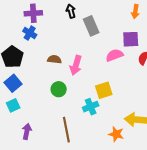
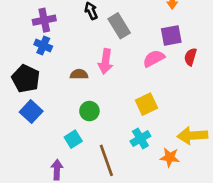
pink arrow: (76, 65) -> (106, 61), moved
cyan square: (13, 105) -> (73, 139), moved
cyan cross: (91, 107) -> (140, 139), moved

